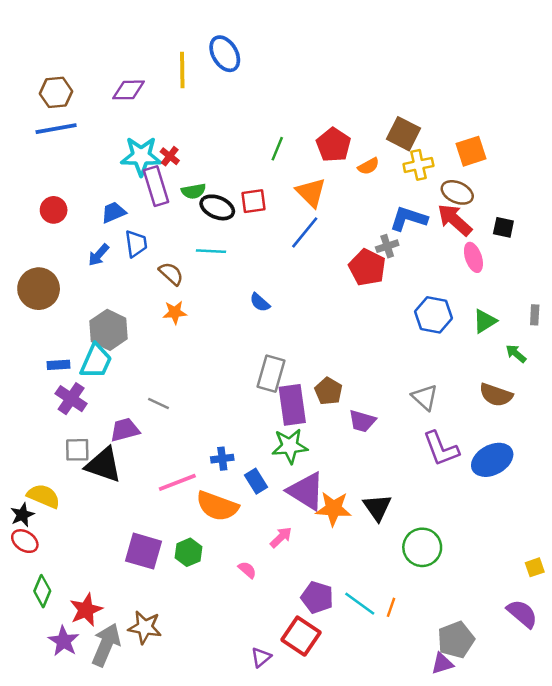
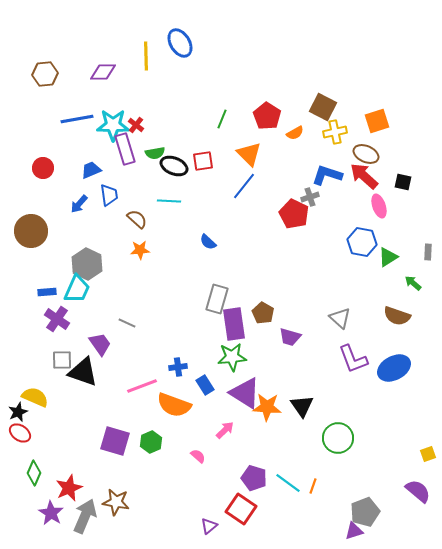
blue line: (56, 129) -> (77, 119), moved
blue hexagon: (433, 315) -> (362, 242), moved
purple trapezoid: (125, 430) -> (100, 344), turned 70

